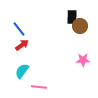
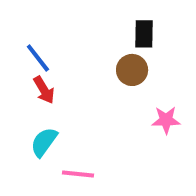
brown circle: (80, 26) -> (132, 70), moved
red arrow: (22, 45) -> (44, 90), turned 96

